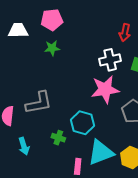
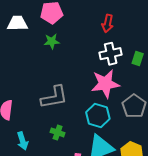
red arrow: (125, 33) -> (108, 23), moved
gray L-shape: (39, 103) -> (54, 97), moved
cyan hexagon: (82, 123) -> (98, 115), moved

